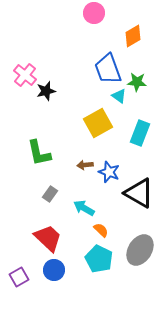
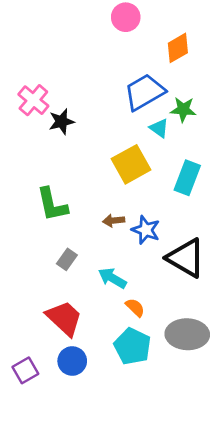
blue trapezoid: (108, 69) -> (144, 92), turned 80
gray ellipse: (140, 250) -> (187, 334), turned 60

